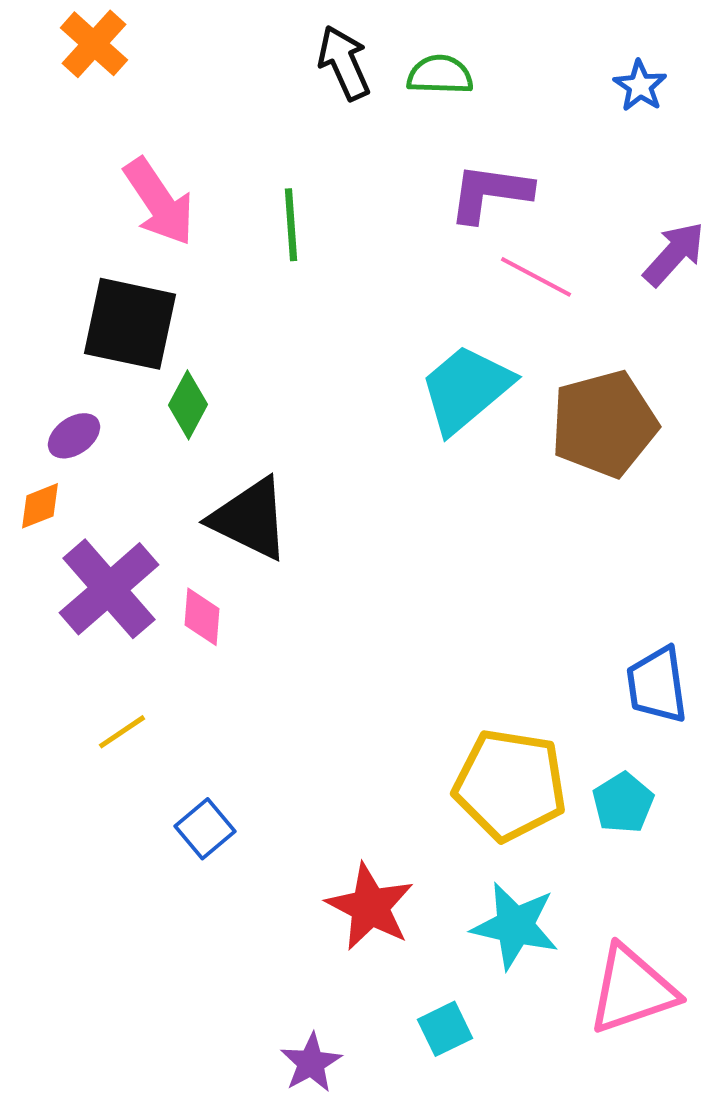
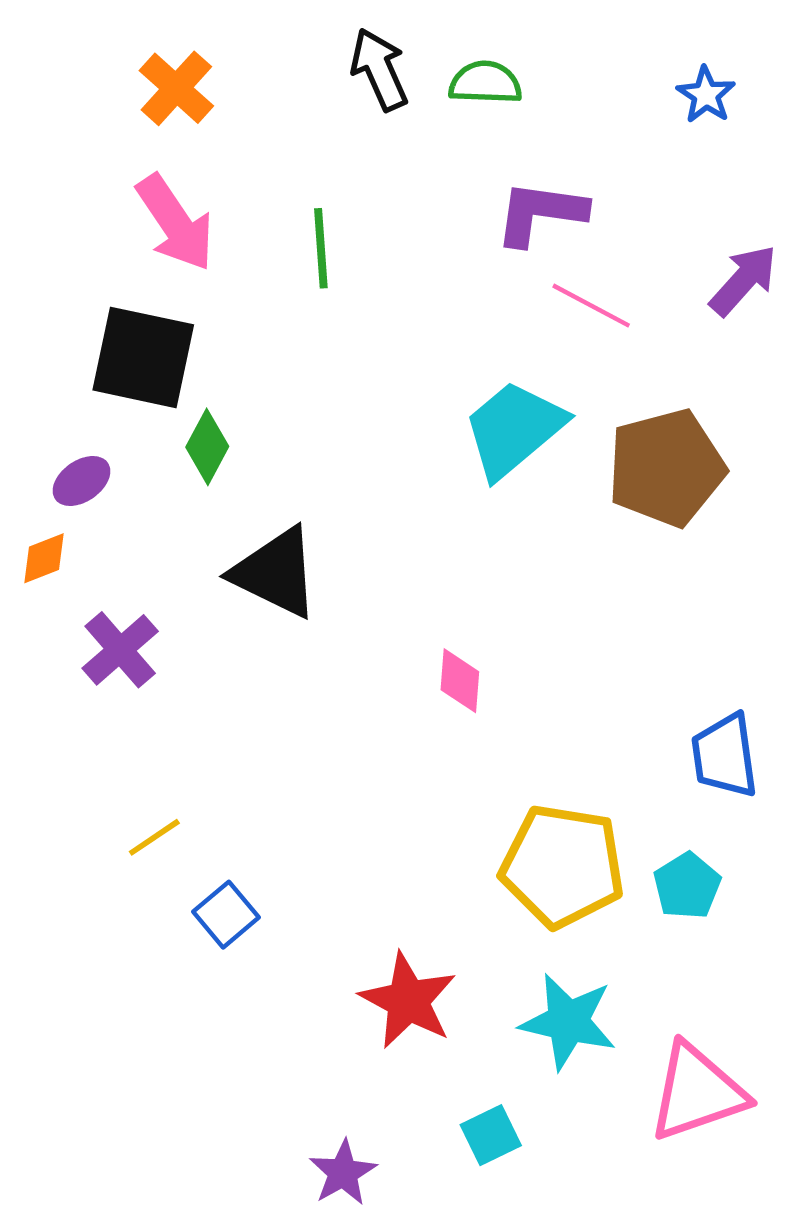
orange cross: (94, 44) -> (176, 88), moved
purple cross: (109, 589) -> (120, 650), size x0.7
pink diamond: (202, 617) -> (460, 681), moved
yellow line: (122, 732) -> (154, 837), moved

